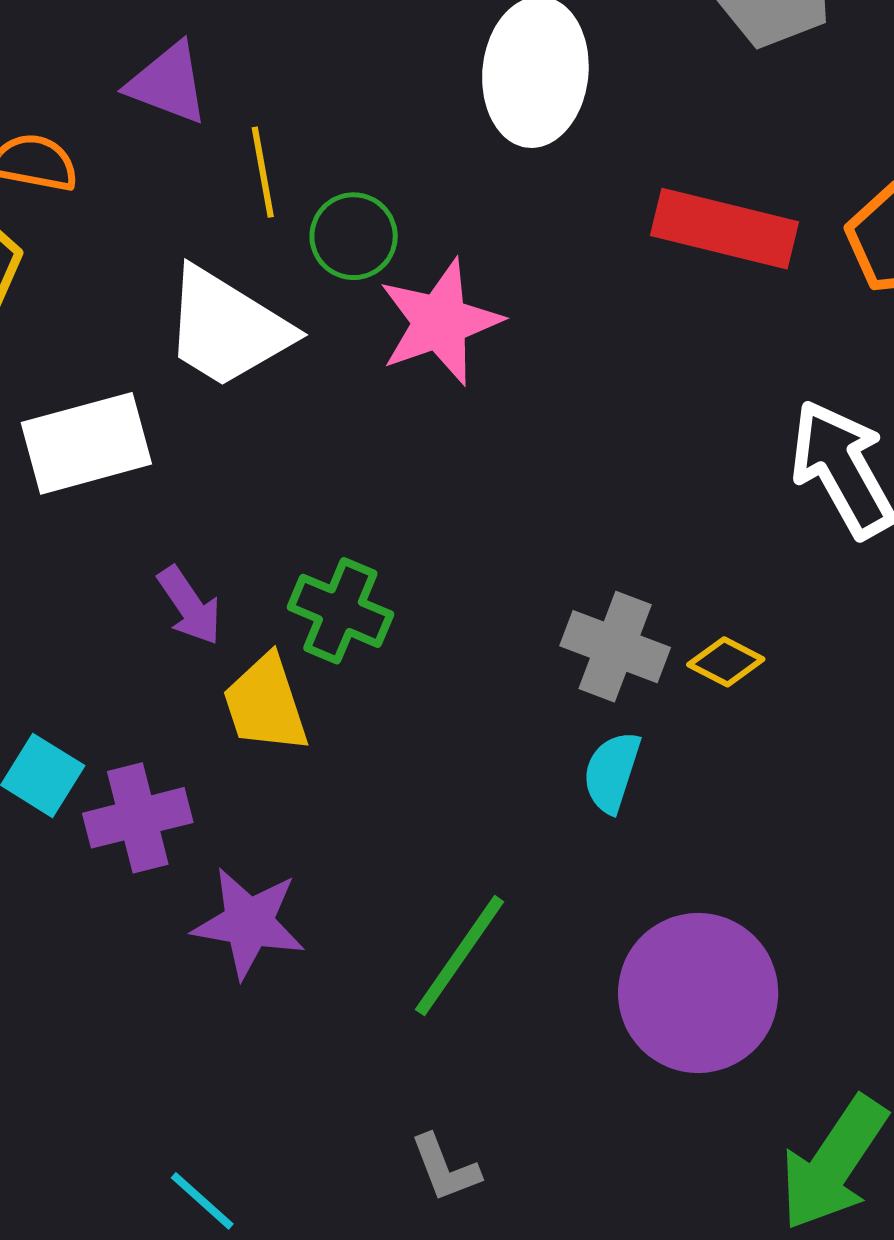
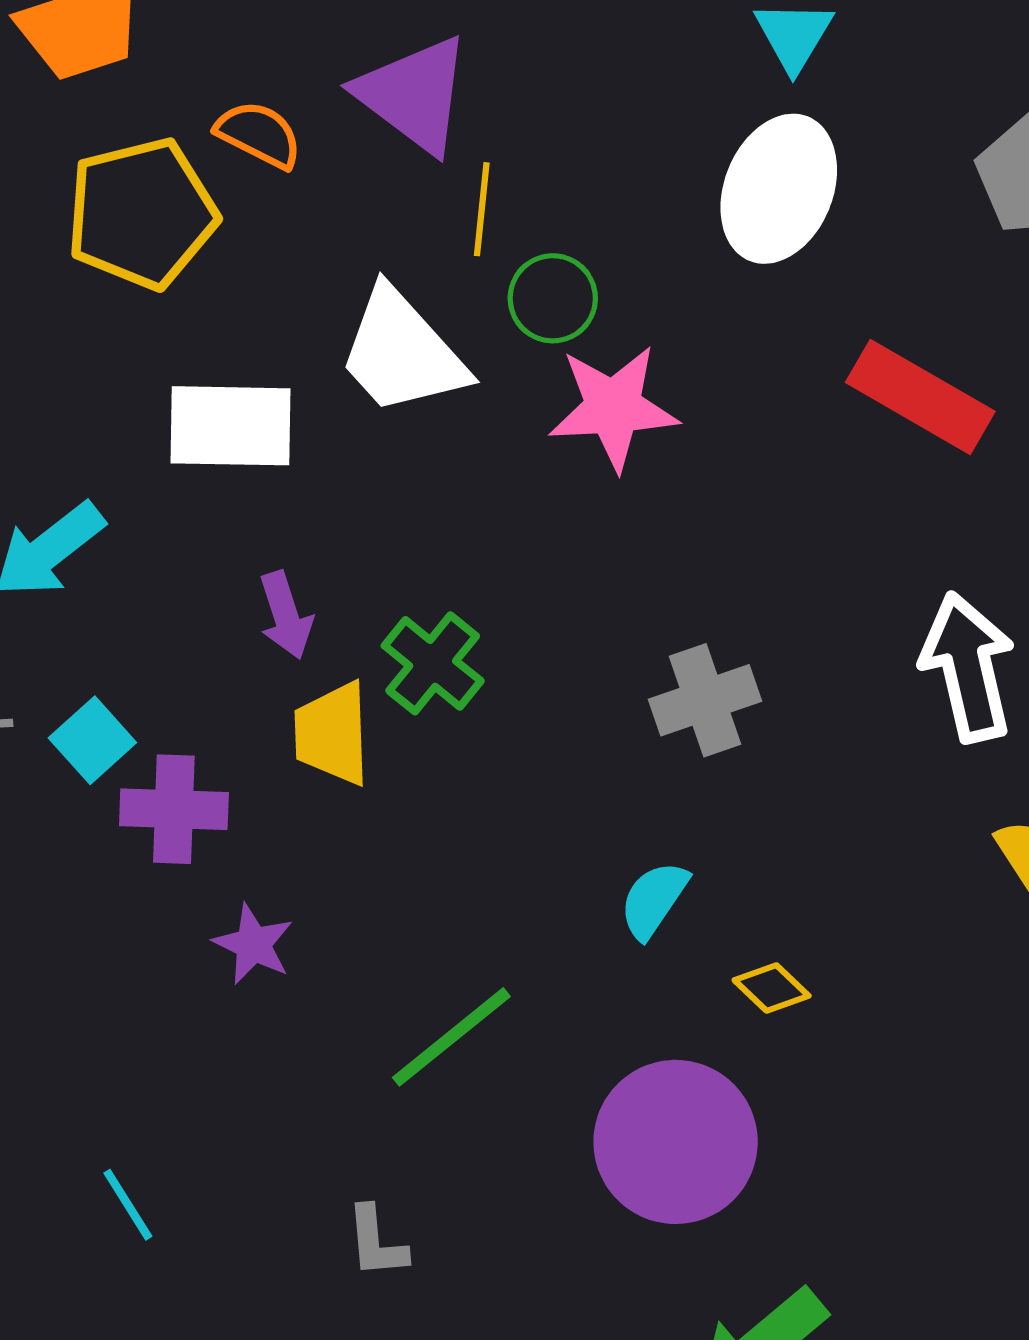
purple triangle: (168, 83) -> (414, 95), size x1.4
gray cross: (615, 647) -> (705, 700), moved, turned 34
yellow diamond: (726, 662) -> (772, 988), moved
purple star: (249, 923) -> (253, 944), size x0.7

